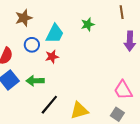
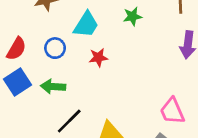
blue circle: (32, 45) -> (55, 48), moved
red star: (52, 57) -> (98, 57), moved

